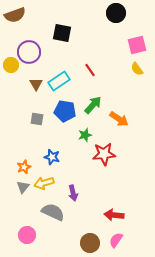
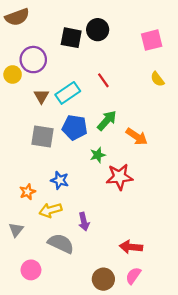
black circle: (116, 13) -> (98, 30), moved
pink square: (137, 45) -> (152, 40), moved
gray square: (37, 119) -> (42, 137), size x1.5
gray triangle: (23, 187) -> (16, 230), moved

